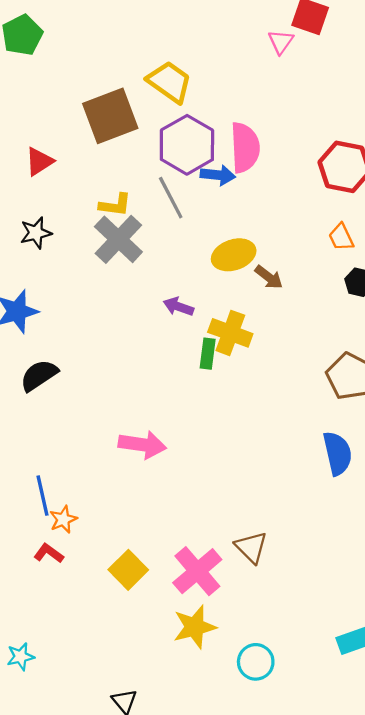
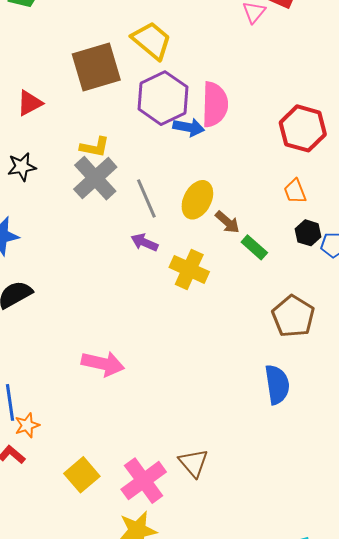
gray line: (171, 198) -> (146, 198), moved
yellow ellipse: (234, 255) -> (197, 200), turned -48
green rectangle: (208, 354) -> (254, 247), moved, turned -60

